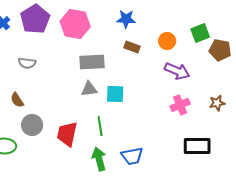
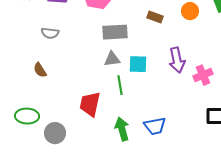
purple arrow: (177, 71) -> (177, 60), moved, turned 55
gray circle: (32, 125) -> (55, 133), moved
green line: (100, 126) -> (120, 85), moved

